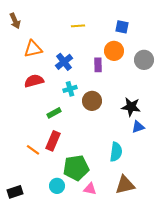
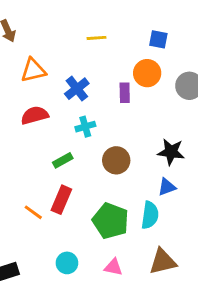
brown circle: (92, 101) -> (116, 160), moved
blue triangle: (138, 127) -> (167, 187), moved
green pentagon: (76, 168) -> (111, 221), moved, turned 30

